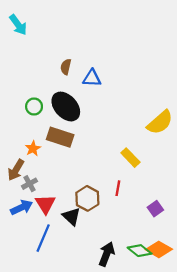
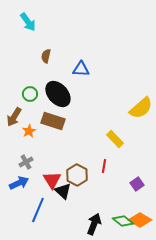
cyan arrow: (18, 25) -> (28, 22), moved
brown semicircle: (66, 67) -> (46, 56), moved
brown arrow: (16, 170) -> (14, 117), moved
red triangle: (45, 204) -> (52, 180), moved

